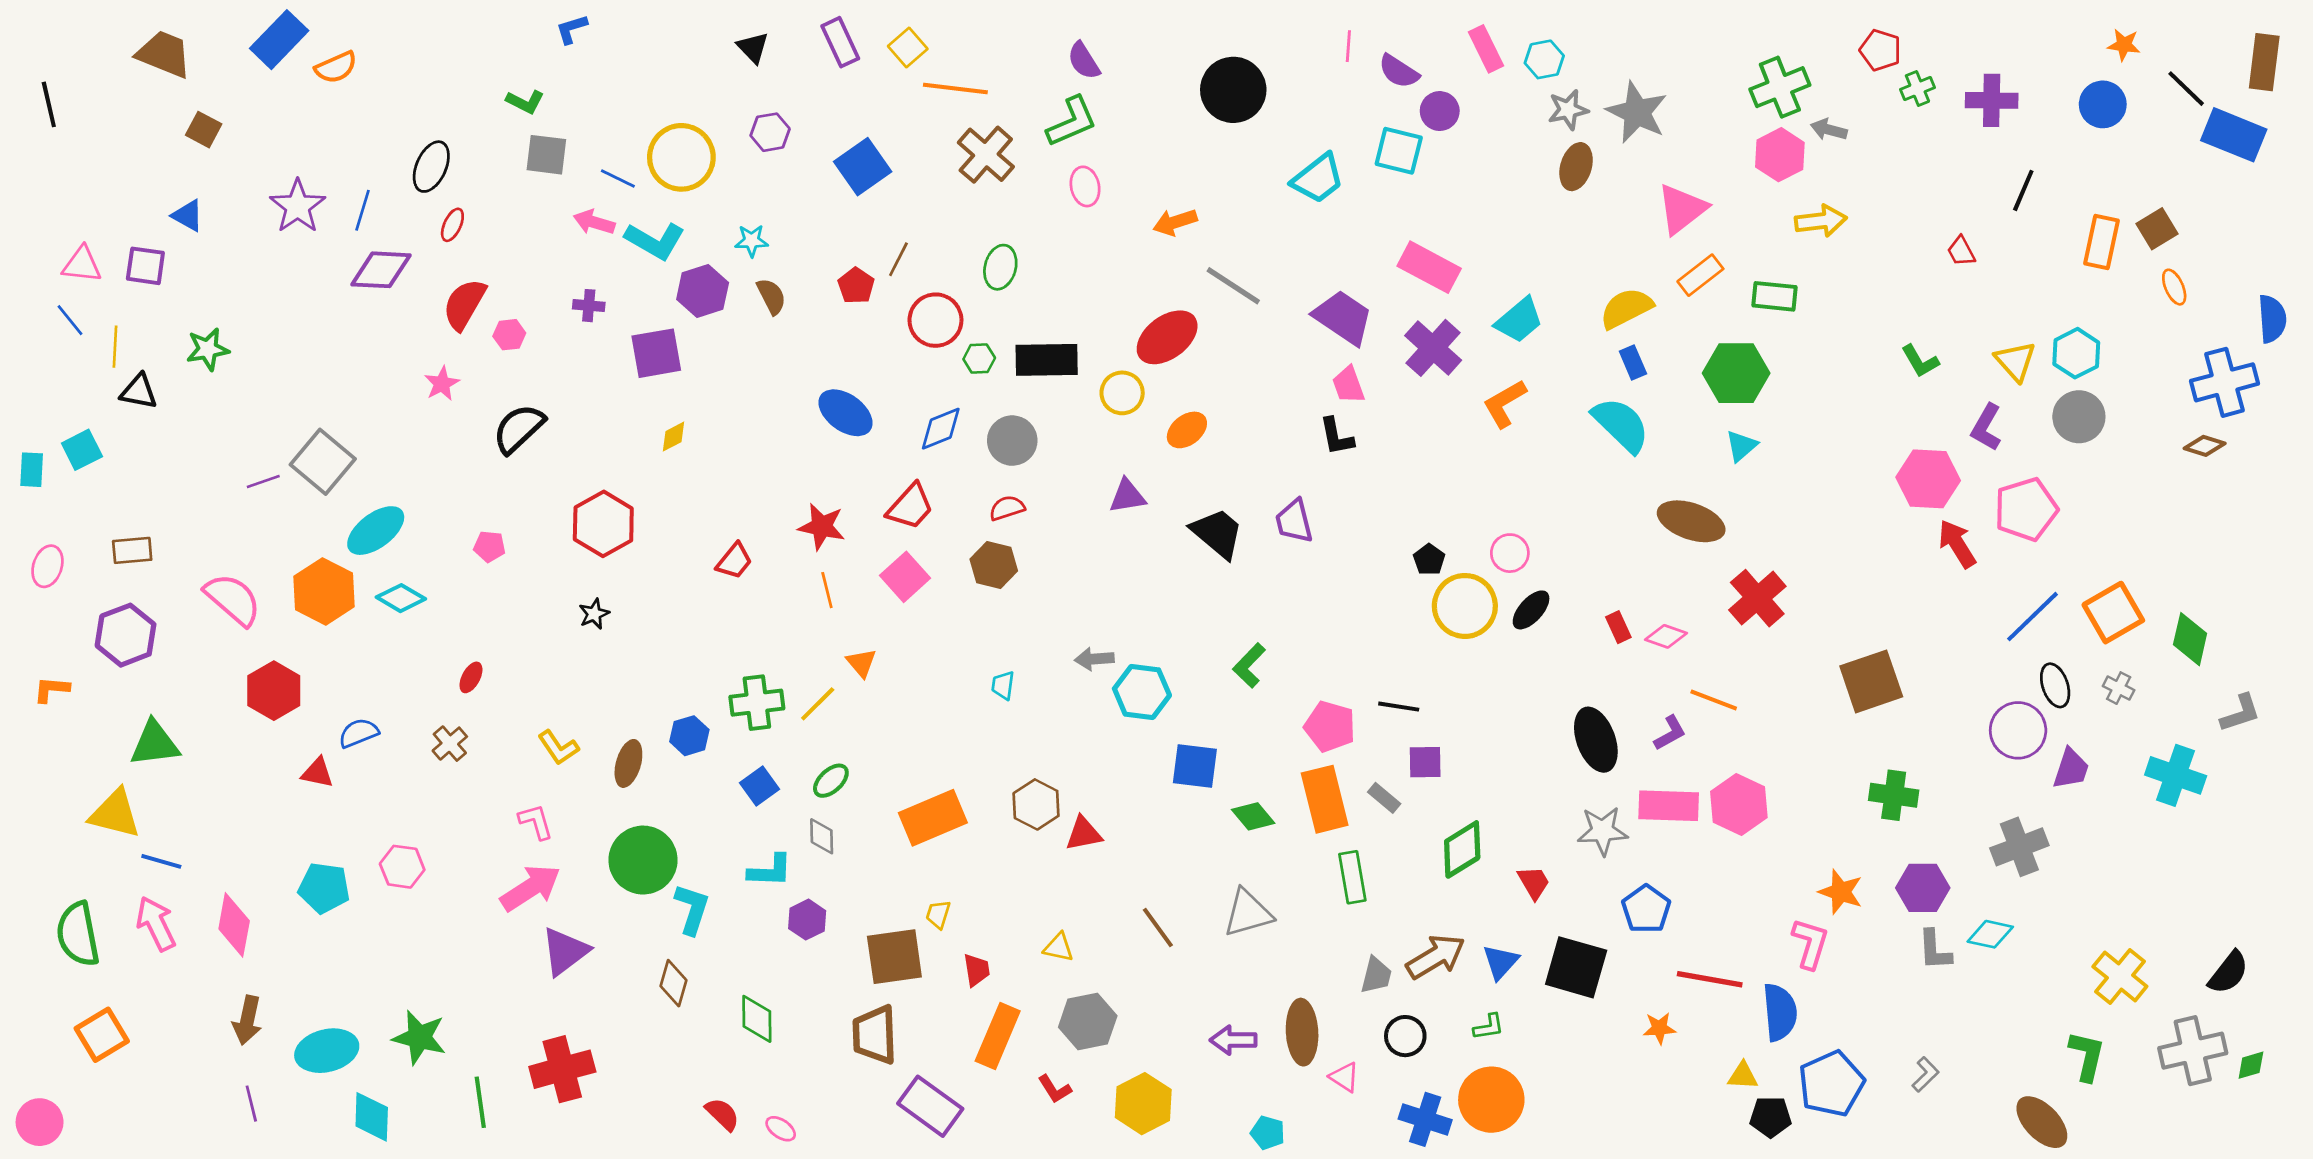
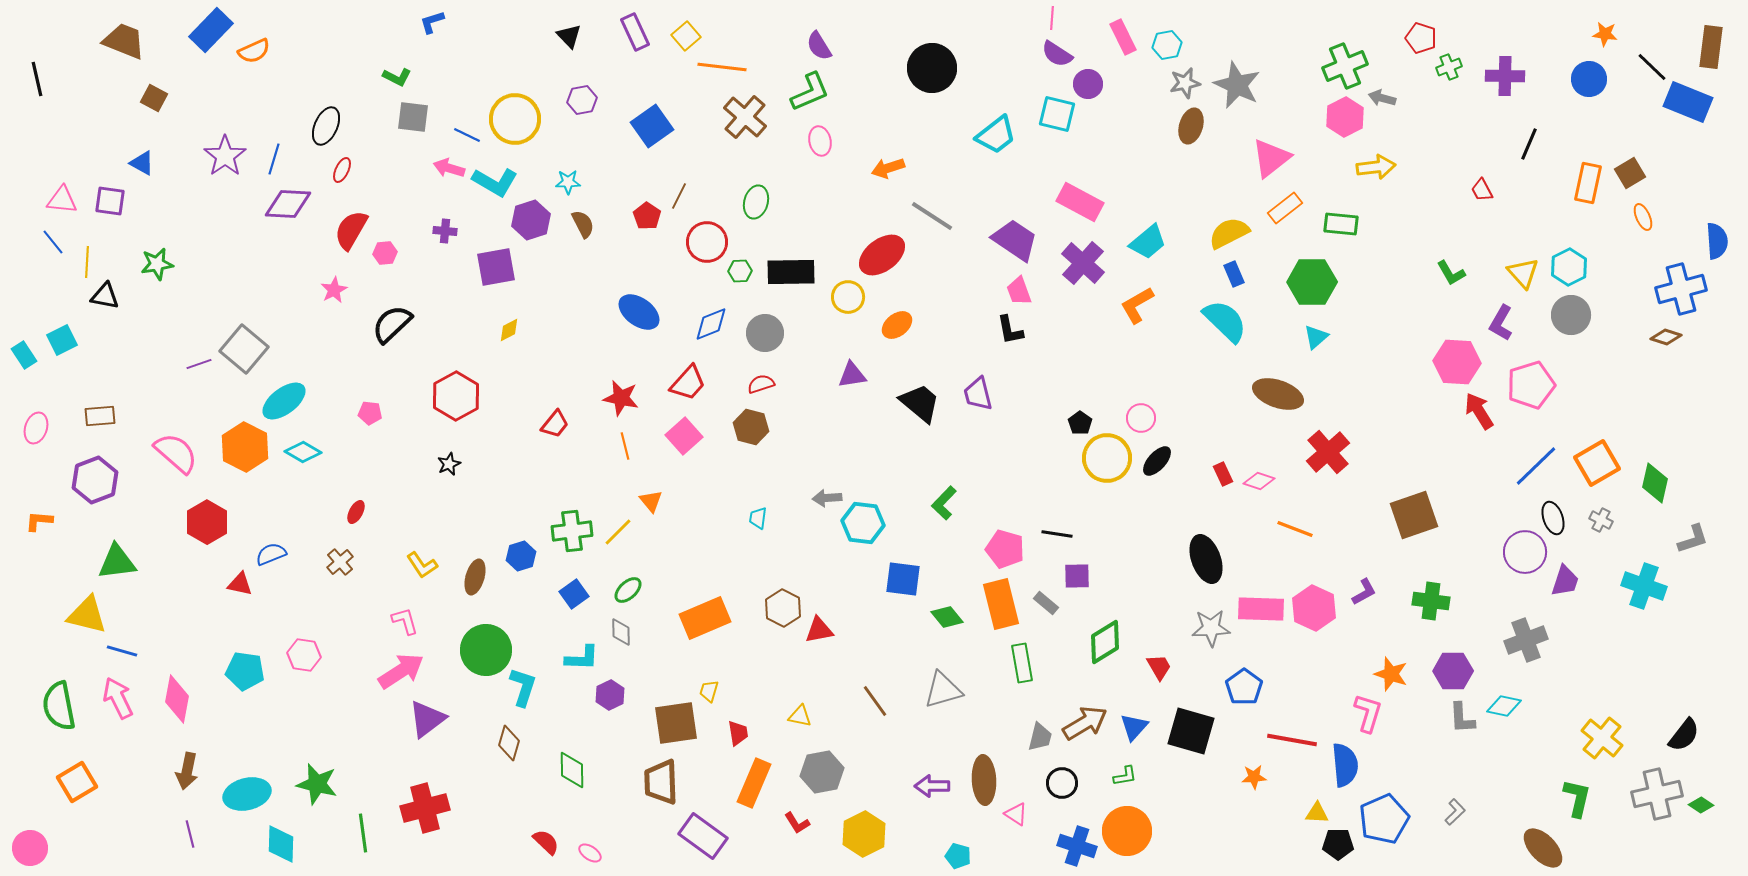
pink line: (1348, 46) -> (1052, 18), moved
cyan rectangle: (32, 470) -> (24, 355), turned -36
purple L-shape: (1670, 733) -> (1364, 592), moved
green diamond: (2251, 1065) -> (1701, 805), turned 50

